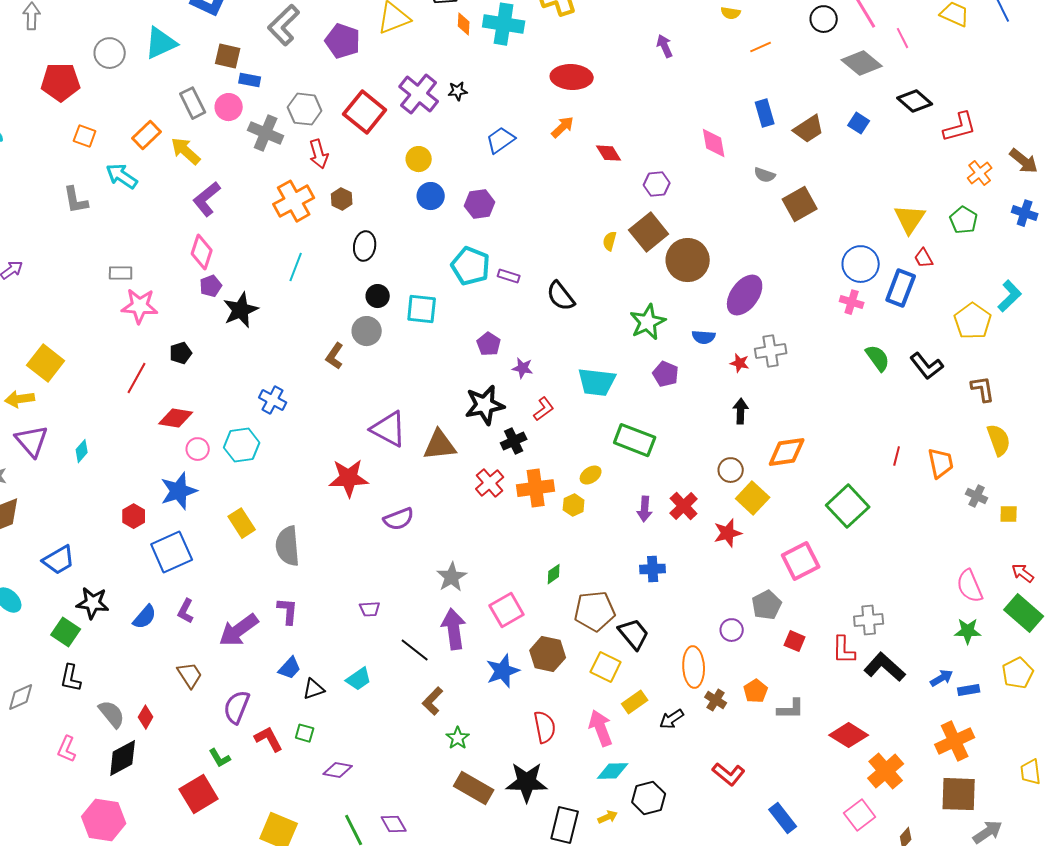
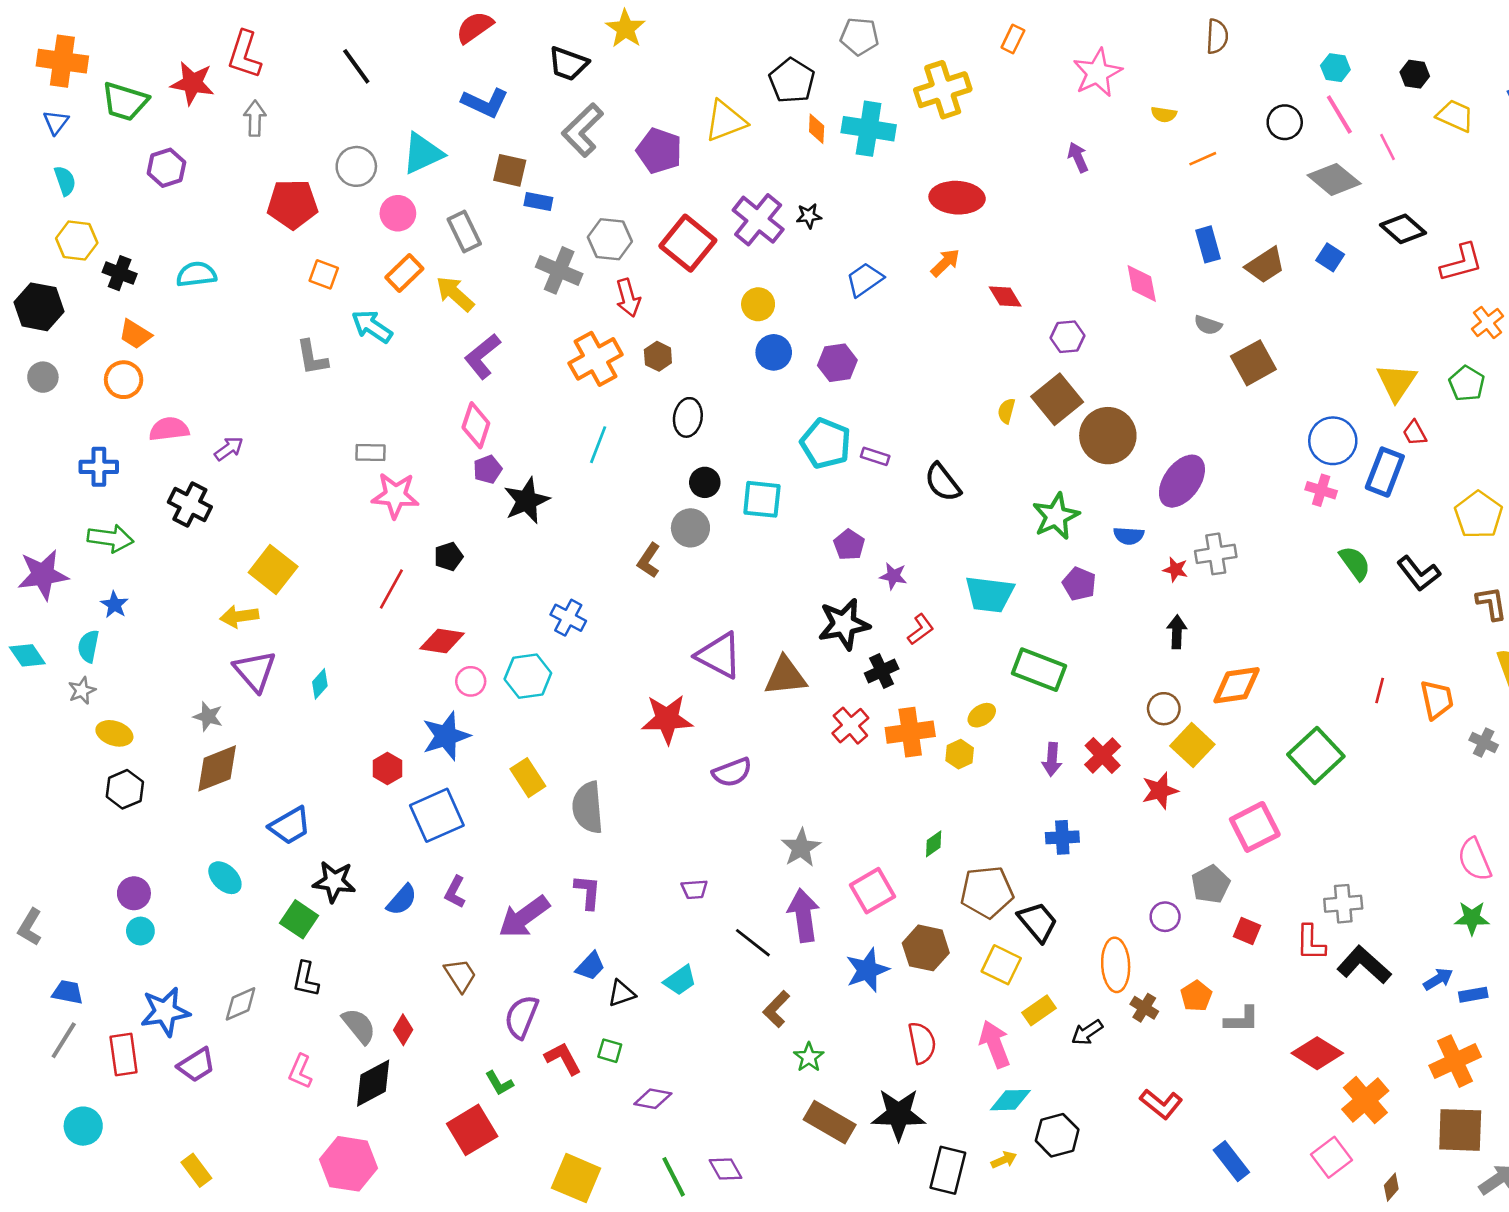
pink circle: (229, 107) -> (398, 213), moved

